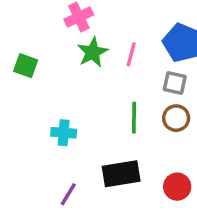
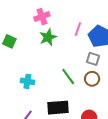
pink line: (131, 54) -> (78, 29), moved
green line: (134, 118) -> (68, 76), turned -42

